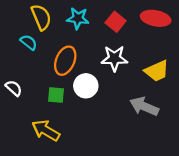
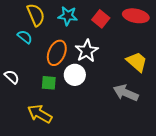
white star: (114, 58) -> (87, 51), moved, turned -30
yellow trapezoid: (157, 71) -> (137, 62), turned -115

